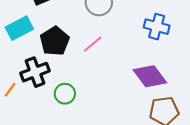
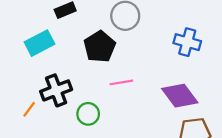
black pentagon: (55, 41) -> (100, 47), moved
pink line: (93, 44) -> (121, 82), moved, turned 30

